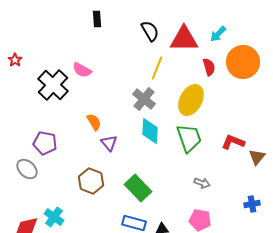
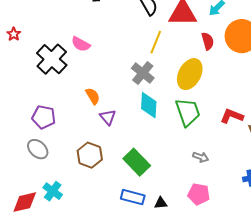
gray ellipse: (27, 169) -> (38, 149), moved

